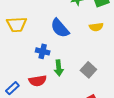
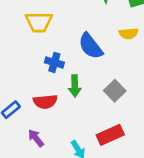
yellow trapezoid: (17, 25) -> (39, 22), moved
blue semicircle: (60, 28) -> (91, 46), moved

